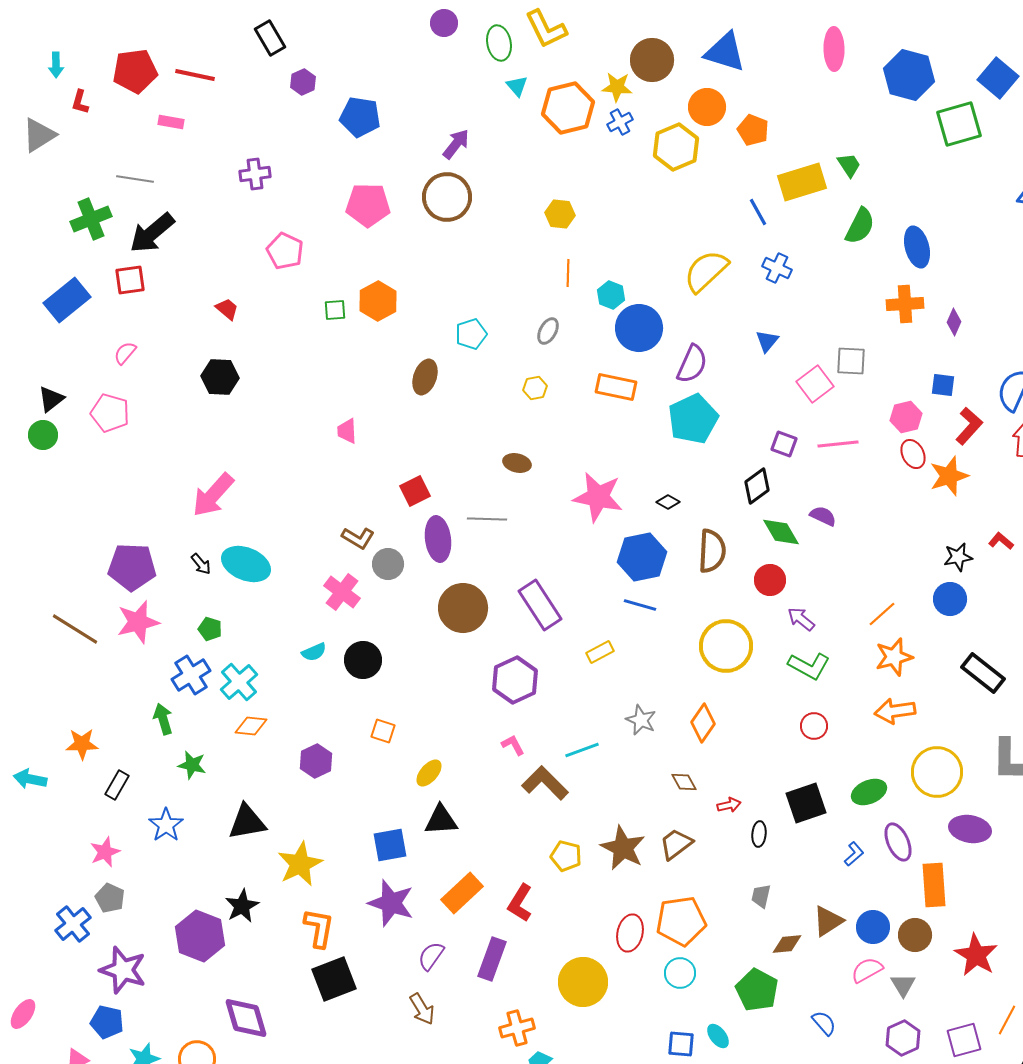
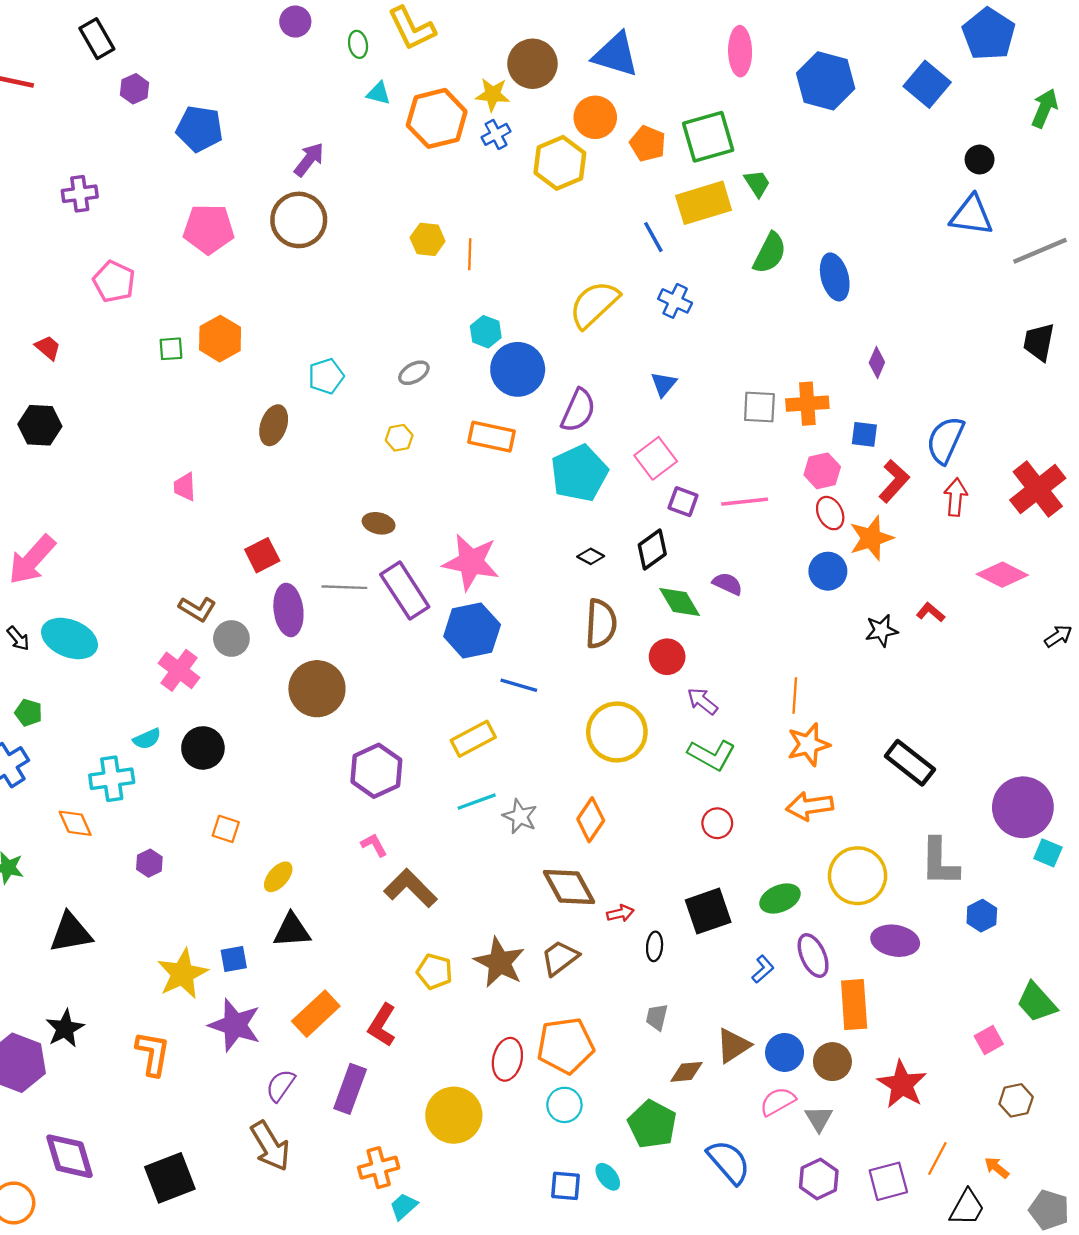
green ellipse: (499, 43) -> (358, 44), size x0.7
cyan triangle: (517, 86) -> (379, 93), turned -35
green square: (959, 124) -> (708, 137), moved
orange line: (568, 273) -> (470, 254), moved
orange cross: (905, 304) -> (807, 404), moved
gray ellipse: (548, 331) -> (414, 373), turned 32
pink square: (815, 384) -> (656, 458), moved
black diamond: (668, 502) -> (591, 556), moved
blue hexagon: (642, 557) -> (472, 631), moved
blue circle: (950, 599) -> (828, 571), moved
purple rectangle: (540, 605) -> (405, 591), moved
orange line: (882, 614) -> (795, 696), turned -44
yellow rectangle: (600, 652) -> (473, 739), size x1.4
cyan cross: (239, 682) -> (112, 779), moved, turned 33
orange diamond: (251, 726) -> (75, 823), turned 60
cyan line: (582, 750) -> (477, 802), moved
purple hexagon: (316, 761) -> (149, 863), size x0.7
brown diamond: (684, 782) -> (569, 887), size x1.8
blue square: (390, 845) -> (234, 959), size x0.7
yellow star: (300, 864) -> (182, 974), moved
black square: (334, 979) -> (170, 1178), moved
brown arrow: (422, 1009) -> (270, 1146), size x1.4
blue semicircle: (824, 1023) -> (729, 1162), size x1.6

